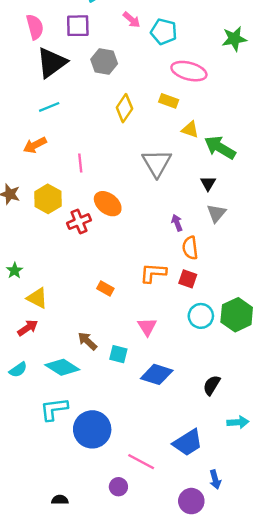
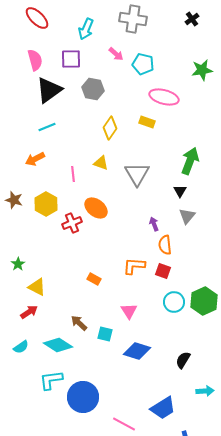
yellow triangle: (190, 130) -> (101, 163), moved
green arrow: (220, 148) -> (190, 161), turned 80

